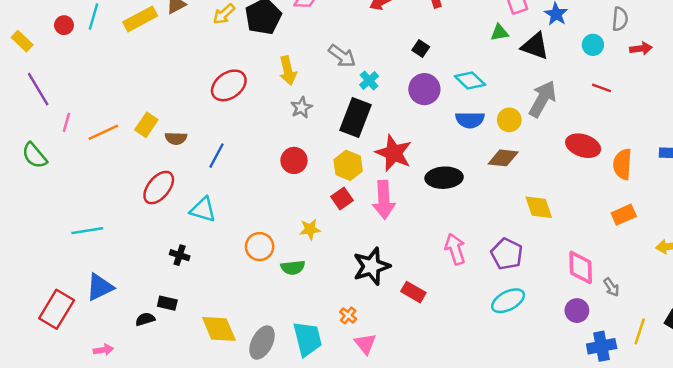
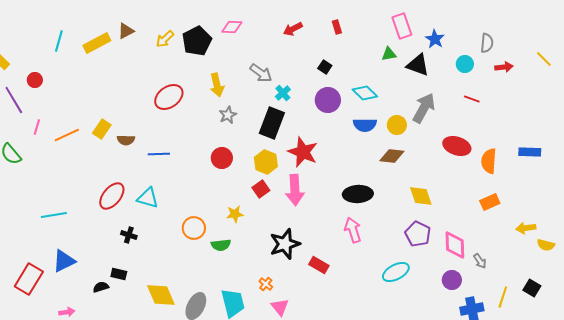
red circle: (64, 25) -> (35, 80), moved
blue line: (217, 156) -> (159, 154), turned 60
black ellipse: (444, 178) -> (358, 194), moved
red ellipse: (159, 188) -> (112, 196), moved
purple pentagon: (507, 254) -> (418, 234), moved

